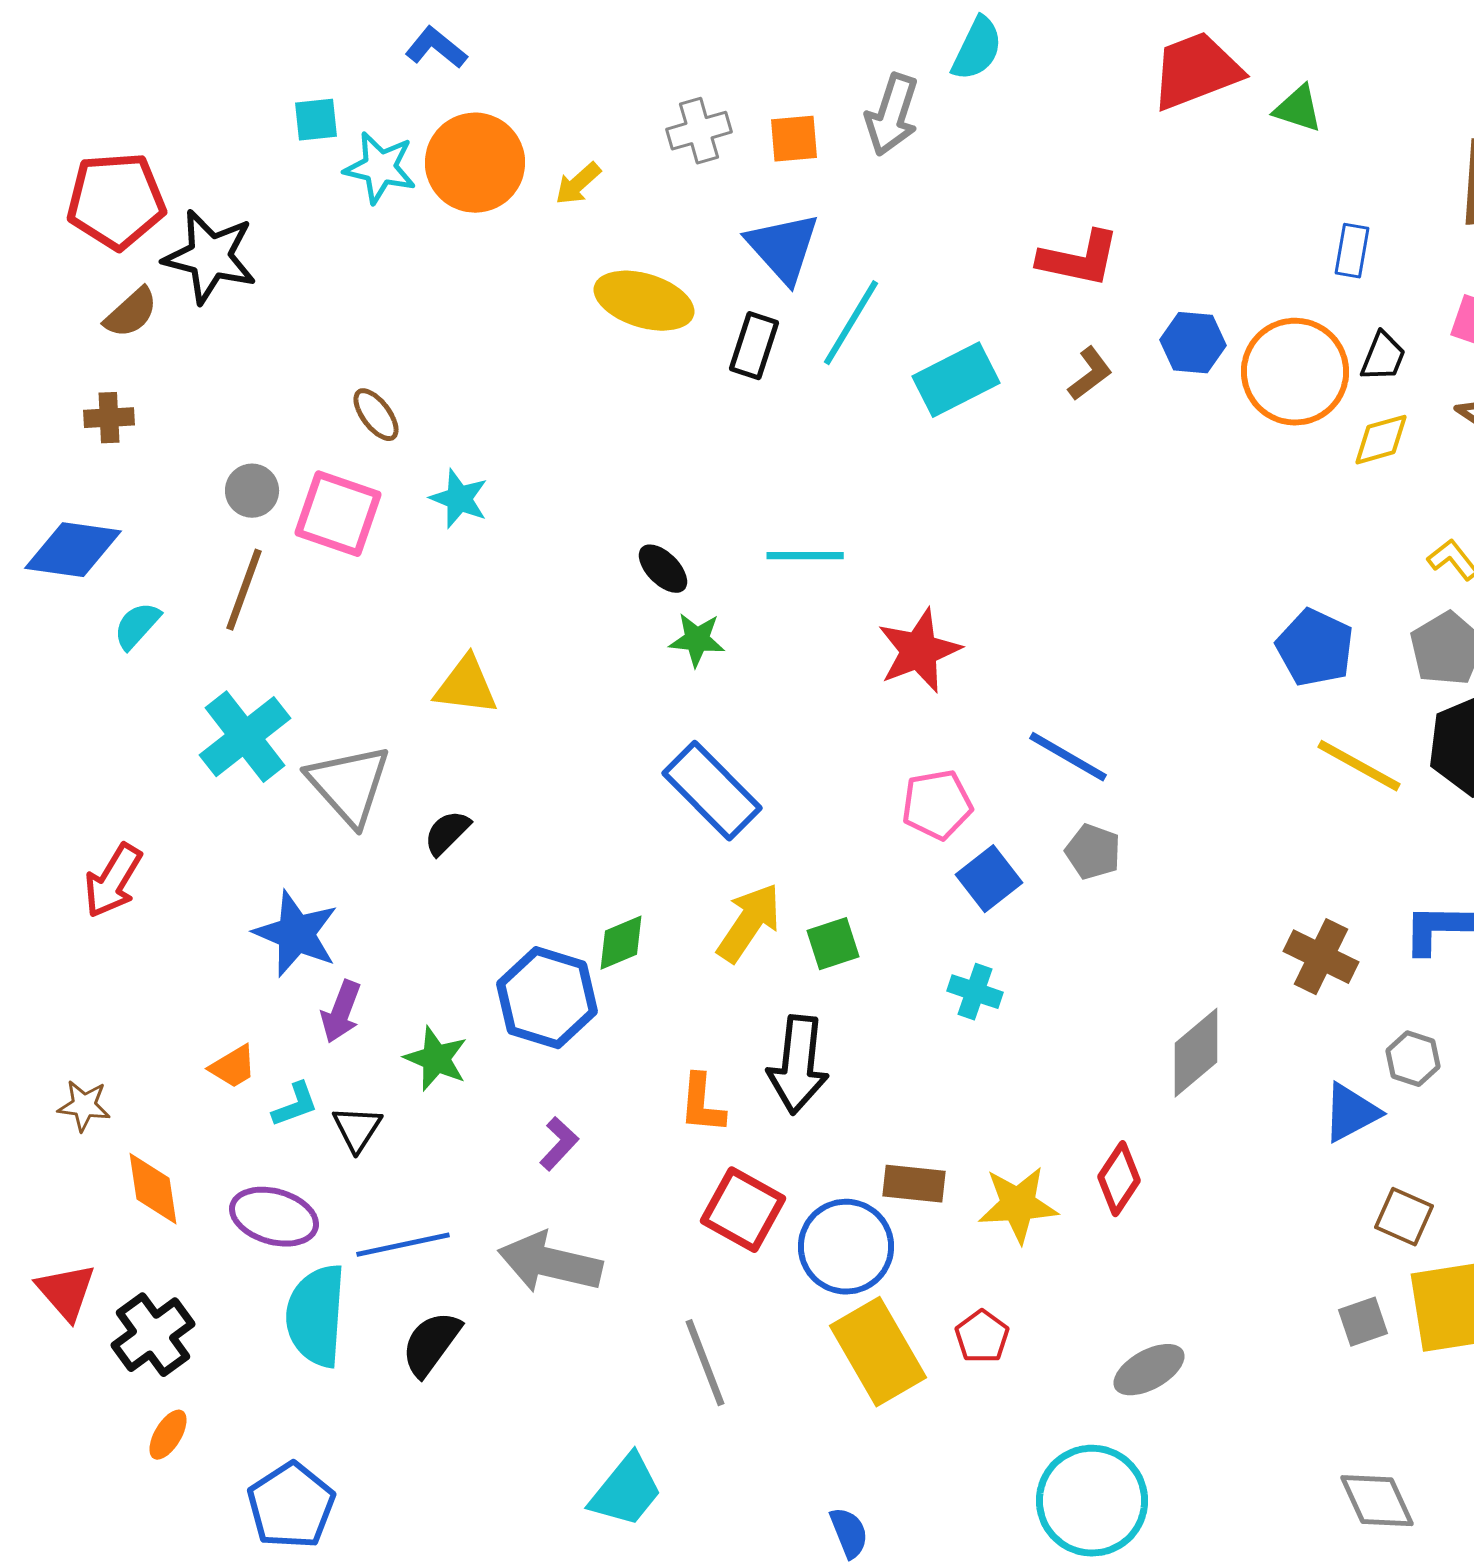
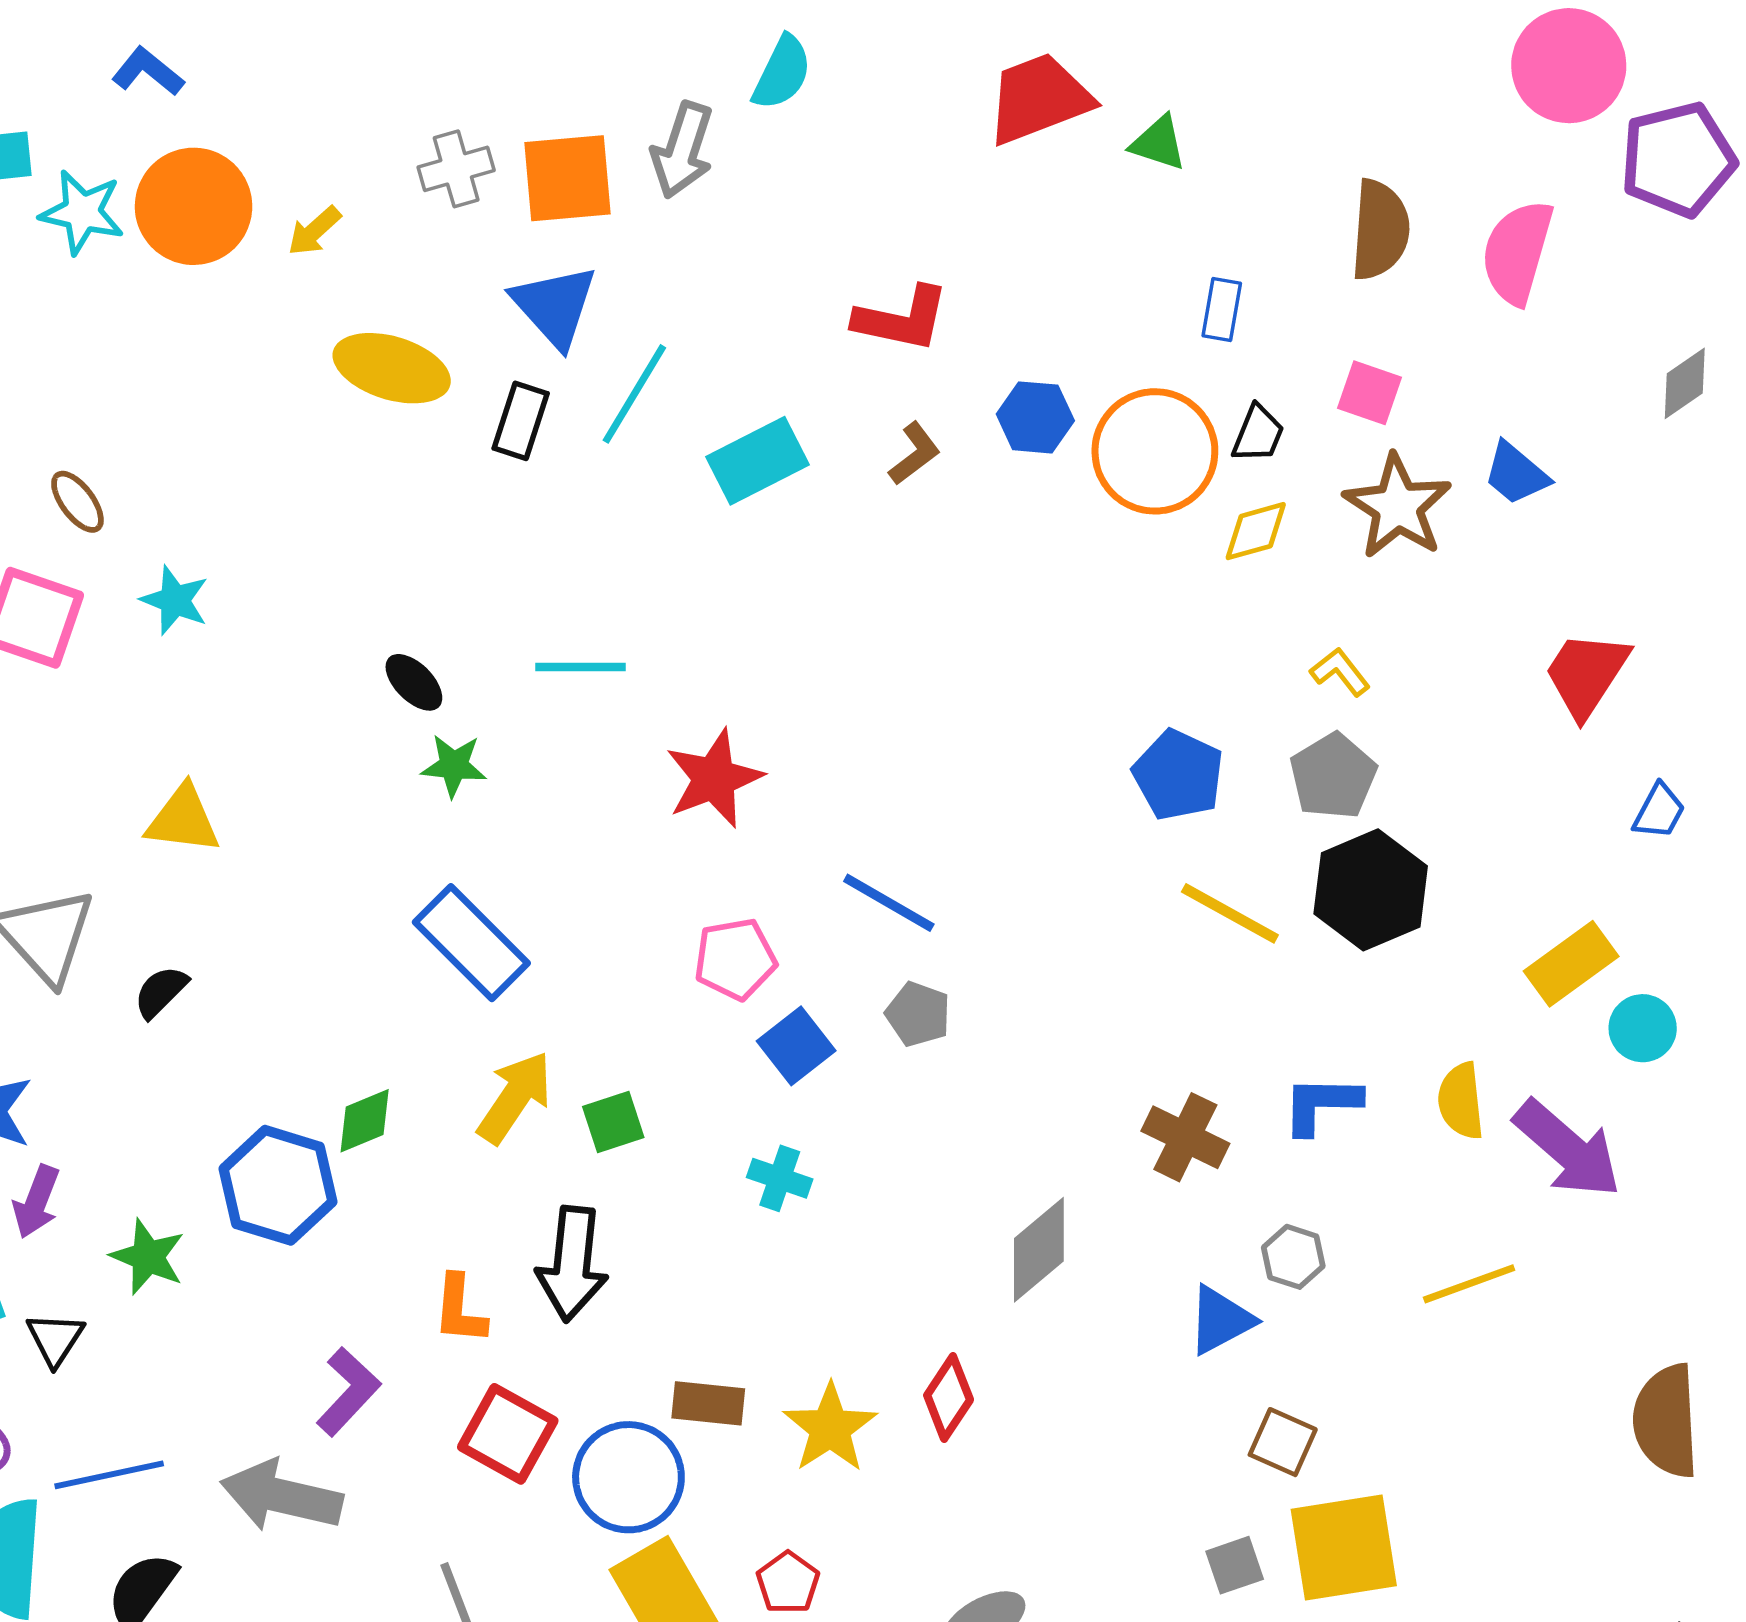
orange square: (794, 139) -> (568, 178), size x1.6
purple L-shape: (559, 1144) -> (348, 1392), moved, size x1.4
yellow star: (1018, 1205) -> (830, 1428), turned -30

